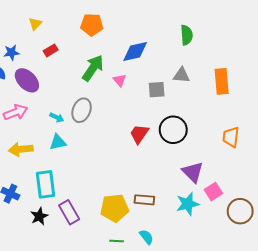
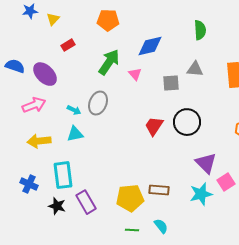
blue star: (11, 53) -> (30, 11), moved
black star: (39, 216) -> (57, 206), turned -30

